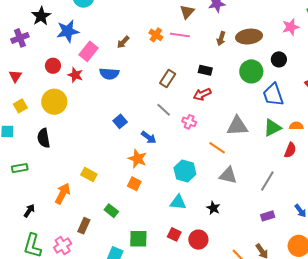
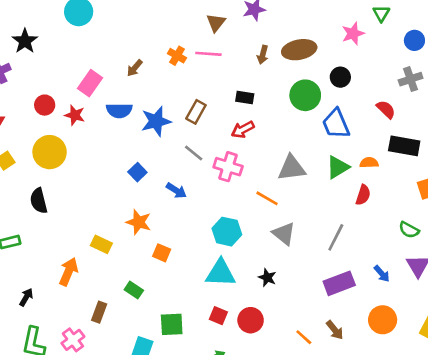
blue star: (68, 31) -> (156, 121), moved
pink cross: (189, 122) -> (228, 167), size x1.5
orange star: (137, 159) -> (139, 222), moved
gray triangle: (228, 175) -> (284, 234), turned 30
cyan triangle: (178, 202) -> (221, 273), size x1.4
purple rectangle: (268, 216) -> (339, 283), size x1.6

